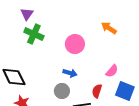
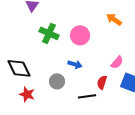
green cross: (34, 34) -> (49, 33), moved
gray circle: (62, 91) -> (57, 81), moved

